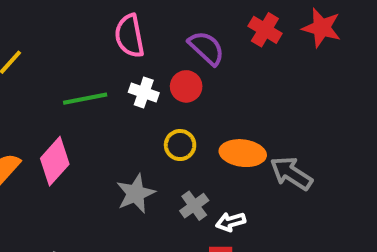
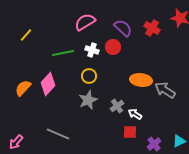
red cross: (265, 30) -> (152, 28), moved
pink semicircle: (130, 36) -> (85, 22), turned 70
yellow circle: (180, 145) -> (89, 76), moved
white arrow: (231, 222) -> (135, 114), turned 48

